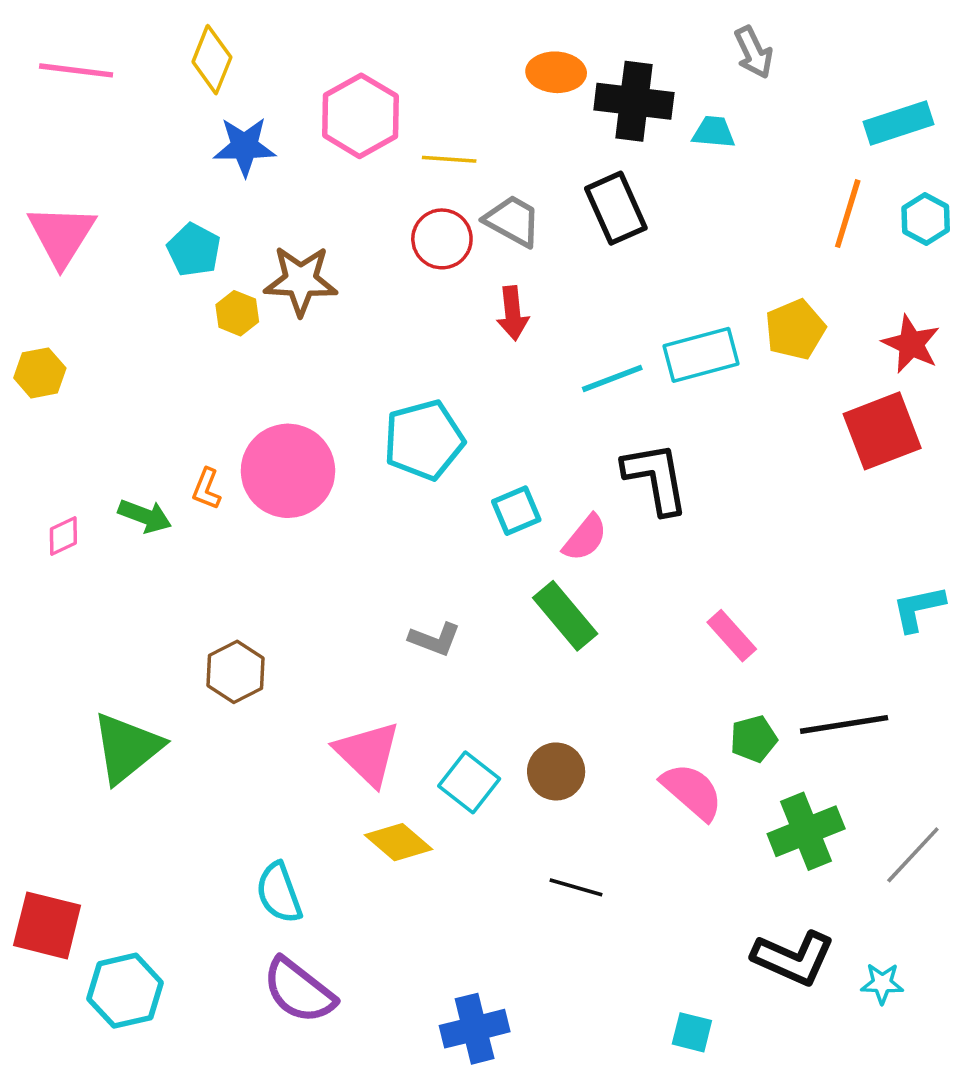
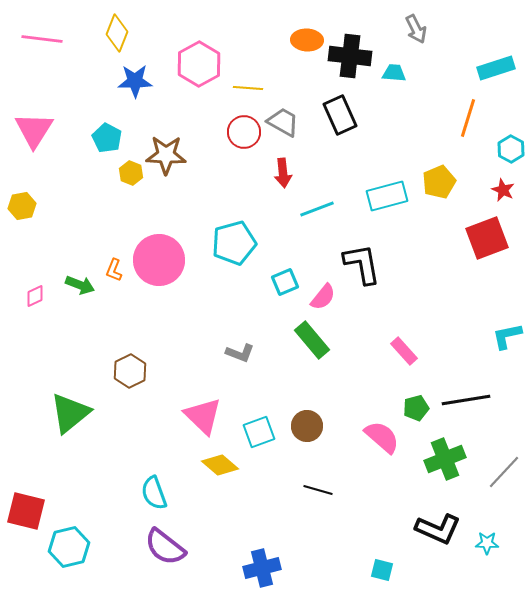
cyan hexagon: (926, 219) -> (511, 149), moved
red star: (911, 344) -> (503, 190), size x0.7
cyan line: (612, 378) -> (317, 209), moved
cyan square: (469, 782) -> (259, 432), turned 32

